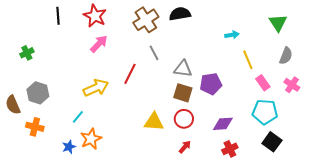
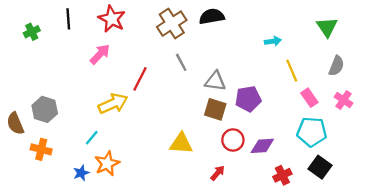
pink arrow: (99, 44) -> (100, 54), moved
green cross: (27, 53) -> (32, 32), moved
red line: (130, 74) -> (140, 79), moved
red circle: (184, 119) -> (233, 140), moved
red cross: (230, 149) -> (282, 175), moved

